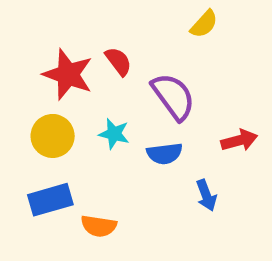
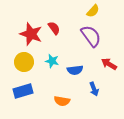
purple semicircle: (173, 96) -> (91, 36), moved
red arrow: (239, 140) -> (109, 64), turned -133
orange semicircle: (99, 226) -> (62, 101), moved

